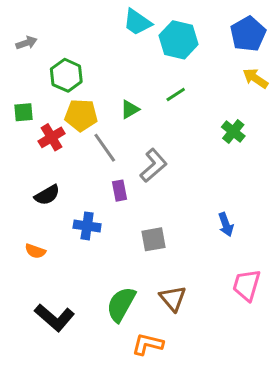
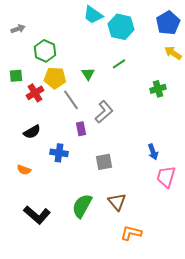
green triangle: (130, 109) -> (88, 74), turned -32
green cross: (233, 131) -> (158, 89), turned 35
pink trapezoid: (247, 285) -> (166, 177), moved
orange L-shape: (148, 344) -> (131, 233), moved

